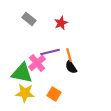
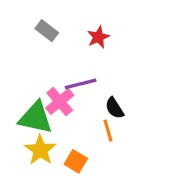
orange line: (69, 55) -> (108, 131), moved
yellow star: (25, 93) -> (40, 150), turned 30
orange square: (54, 94) -> (76, 161), moved

